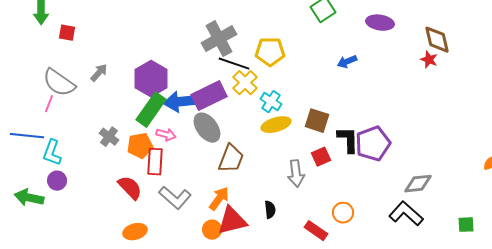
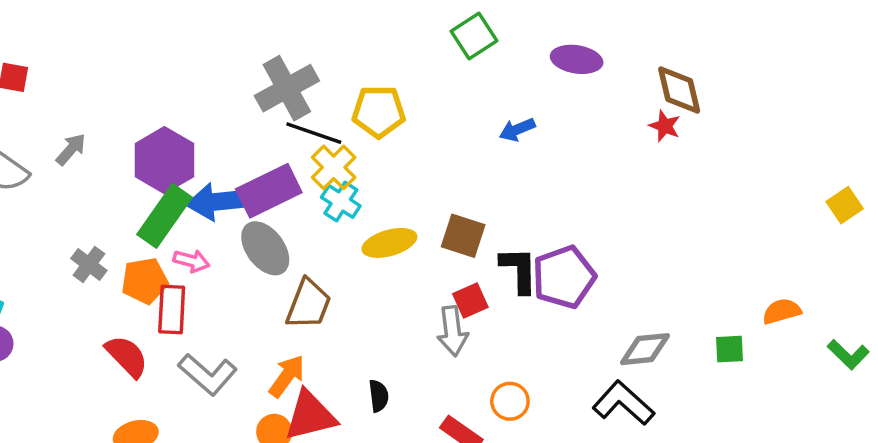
cyan cross: (271, 102) -> (341, 202), moved
gray arrow: (296, 174) -> (452, 331), moved
green square: (466, 225) -> (729, 349), moved

